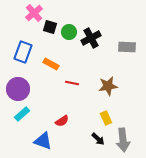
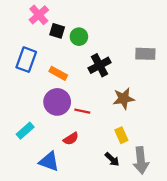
black cross: (91, 38) -> (100, 65), moved
red line: (72, 83) -> (82, 111), moved
purple circle: (18, 89) -> (57, 102), moved

